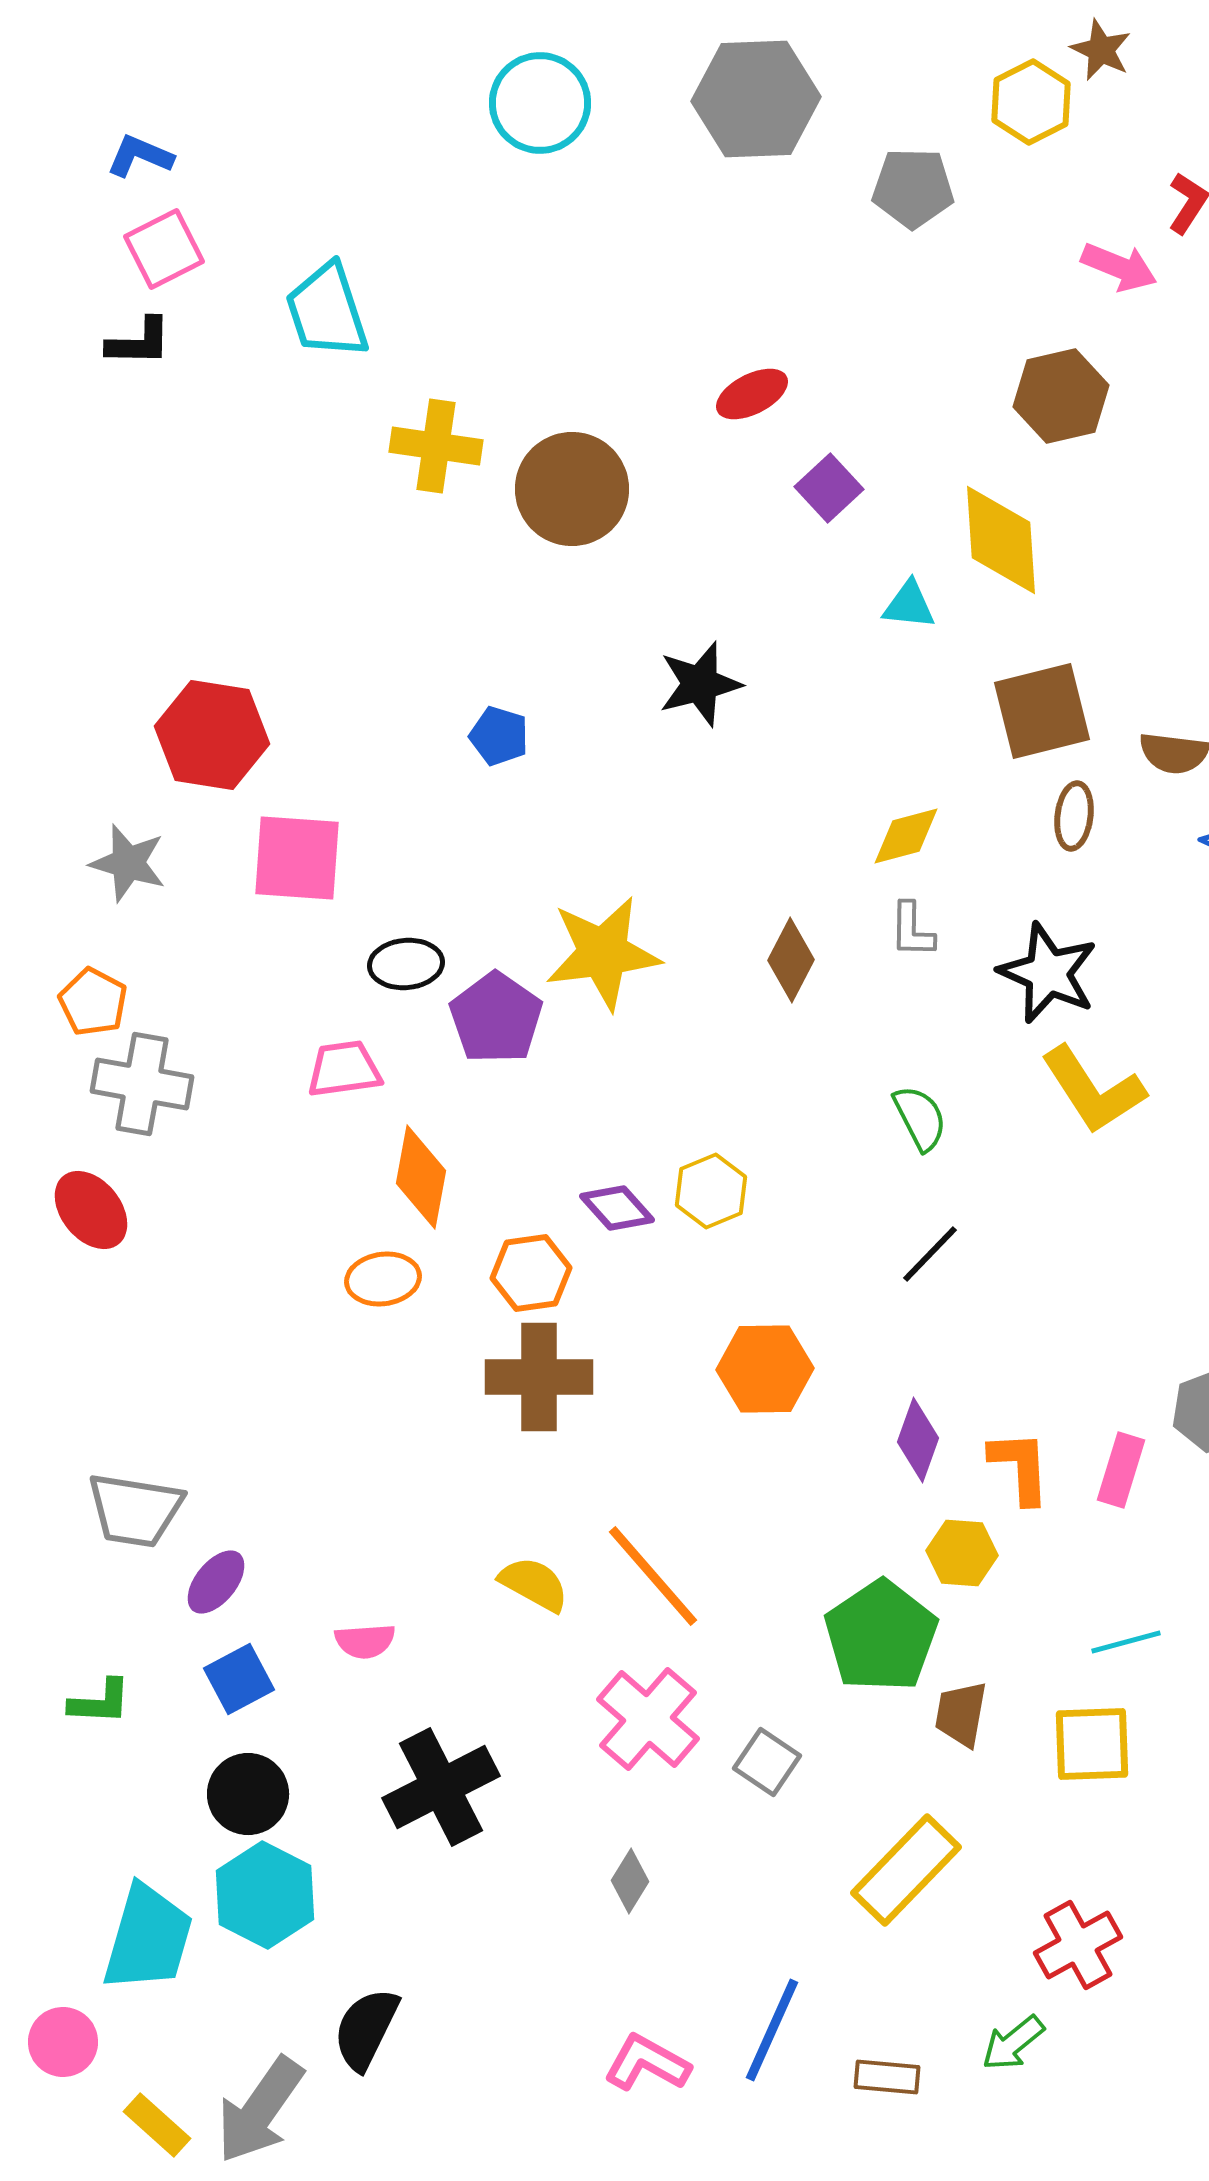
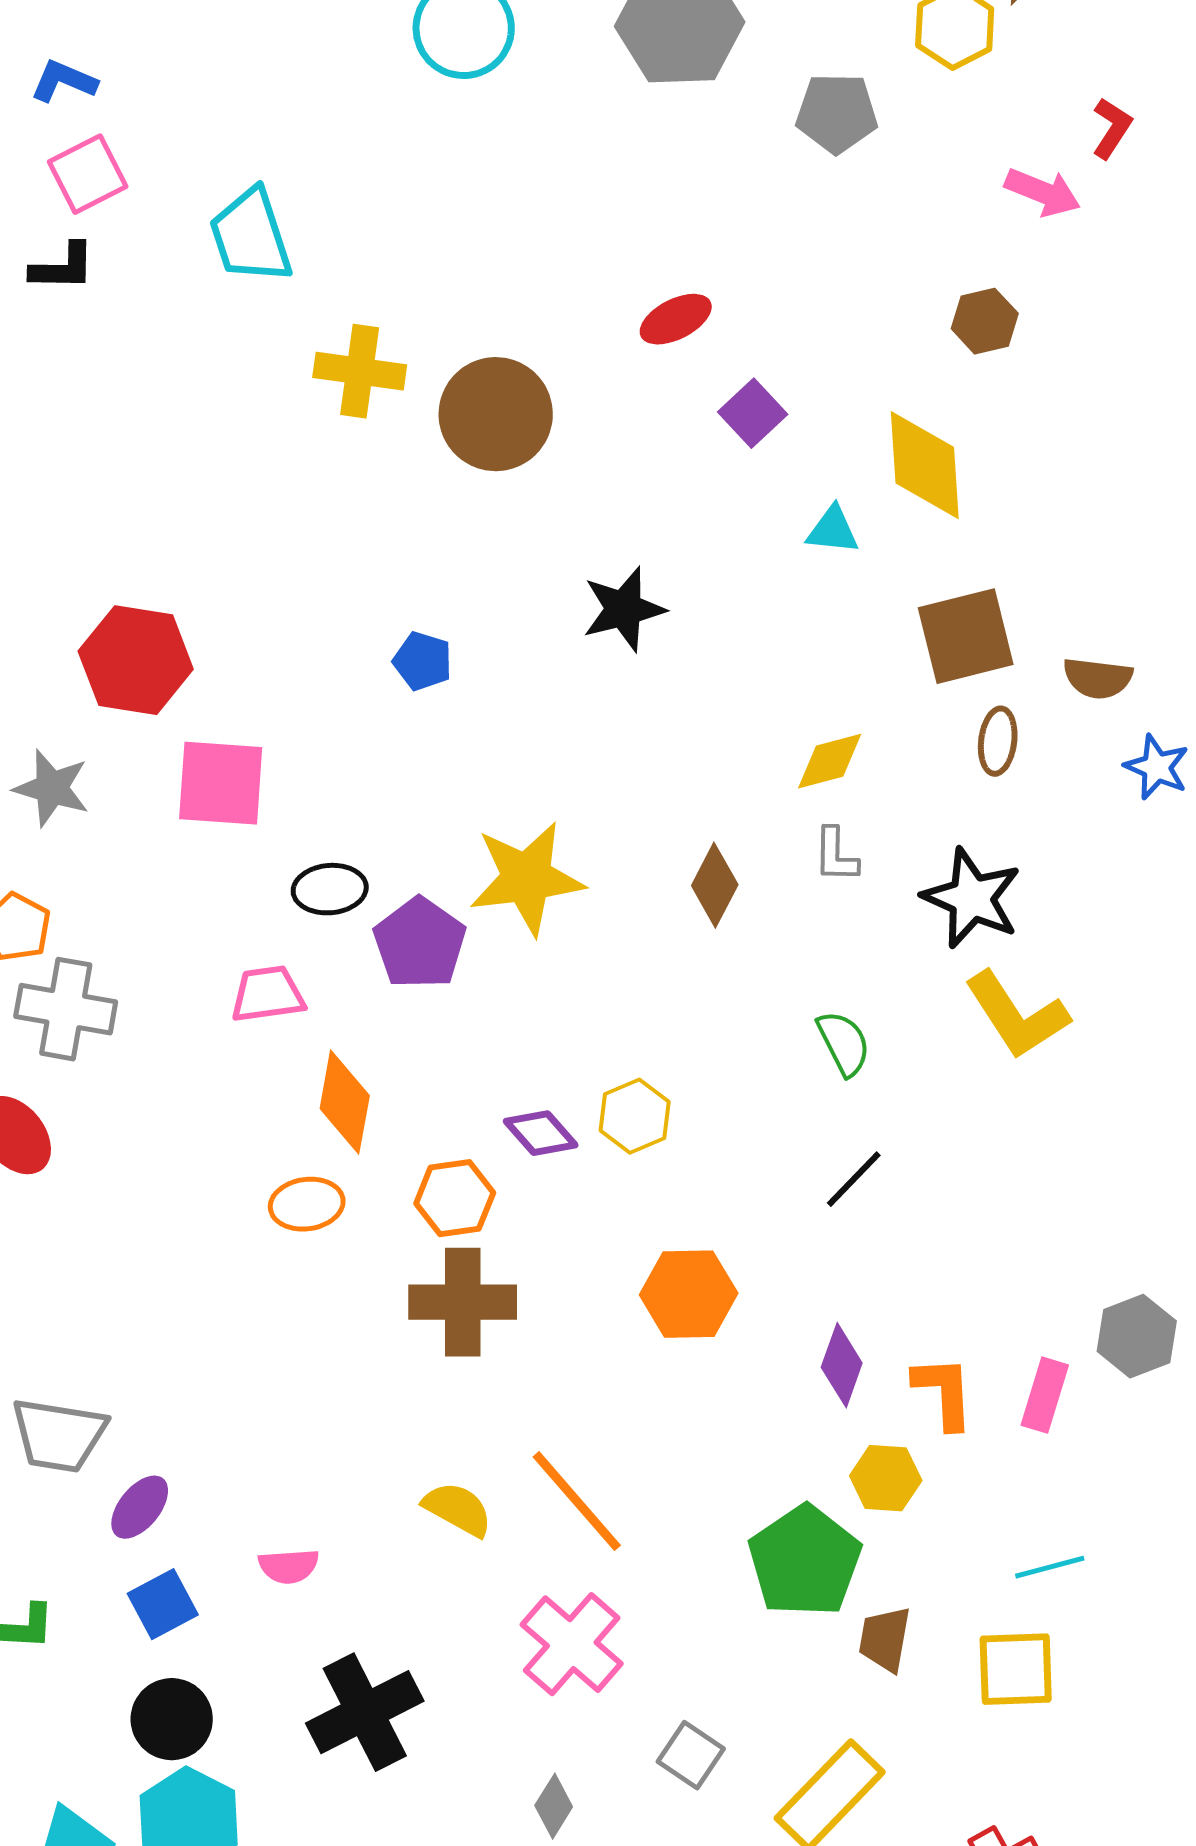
brown hexagon: (1061, 396) -> (985, 321), size x0.7
gray square: (767, 1762) -> (691, 1755), moved

